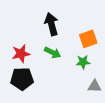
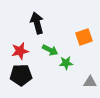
black arrow: (51, 24) -> (37, 23), moved
green star: (83, 62) -> (66, 63), moved

